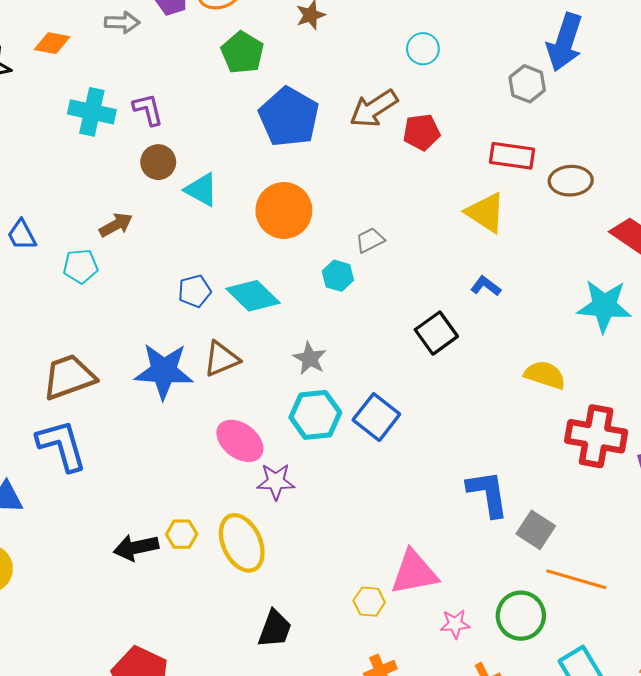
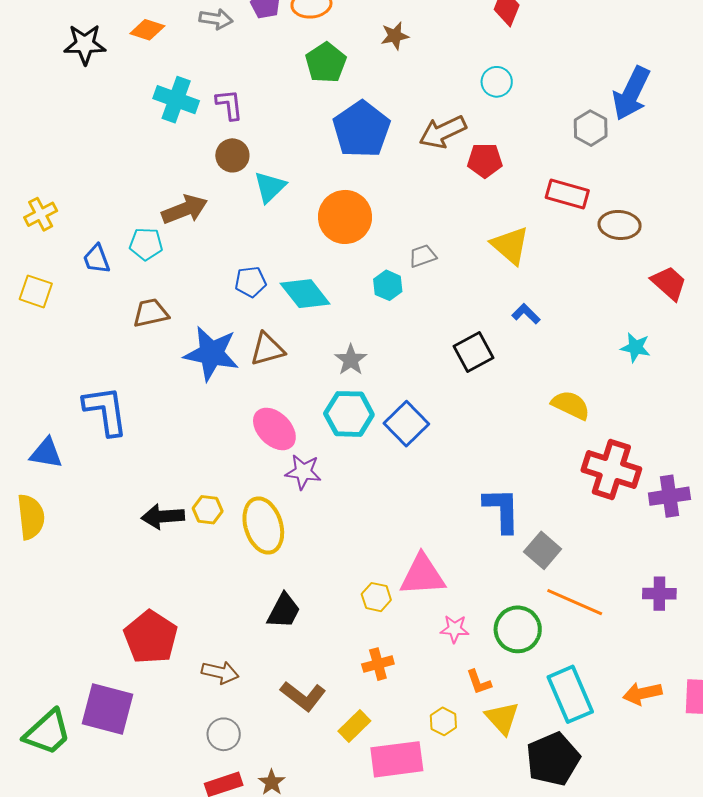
cyan triangle: (201, 190) -> (270, 187), turned 39
yellow triangle: (486, 213) -> (510, 245), moved
brown arrow: (116, 225) -> (185, 209), size x1.4
blue trapezoid: (22, 235) -> (96, 259), moved
cyan star: (604, 306) -> (635, 347), size x0.6
brown trapezoid: (69, 377) -> (151, 313), moved, size x0.7

